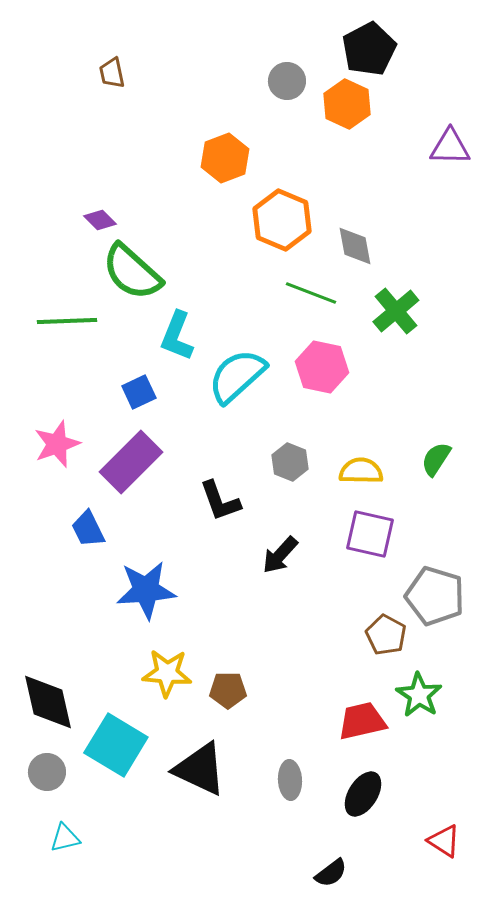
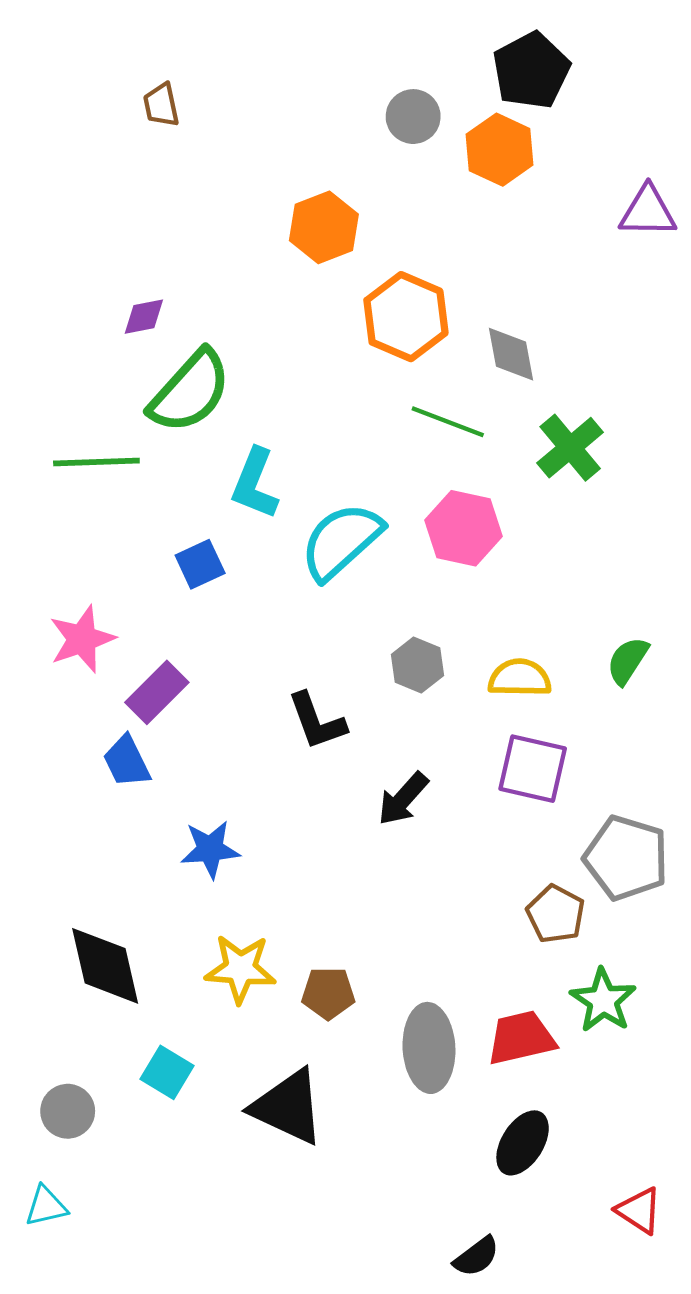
purple diamond: (100, 220) -> (144, 317), turned -56
green semicircle: (132, 272) -> (190, 391), turned -90
purple rectangle: (131, 462) -> (157, 692), moved, size x0.7
blue star: (146, 590) -> (210, 849), size x0.7
black diamond: (48, 702) -> (105, 966), moved
cyan square: (116, 745) -> (167, 1072), size x0.6
gray ellipse: (290, 780) -> (429, 1048), moved, size x1.5
cyan triangle: (65, 838) -> (46, 1206), moved

